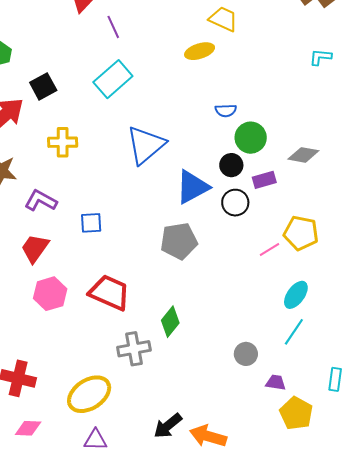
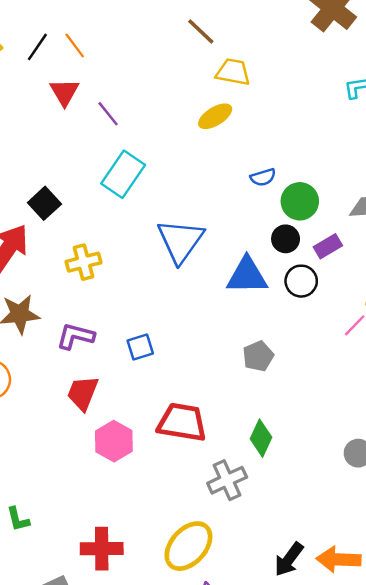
blue triangle: (192, 187) -> (247, 276), turned 42
gray pentagon: (179, 241) -> (258, 356), moved, size x0.7

